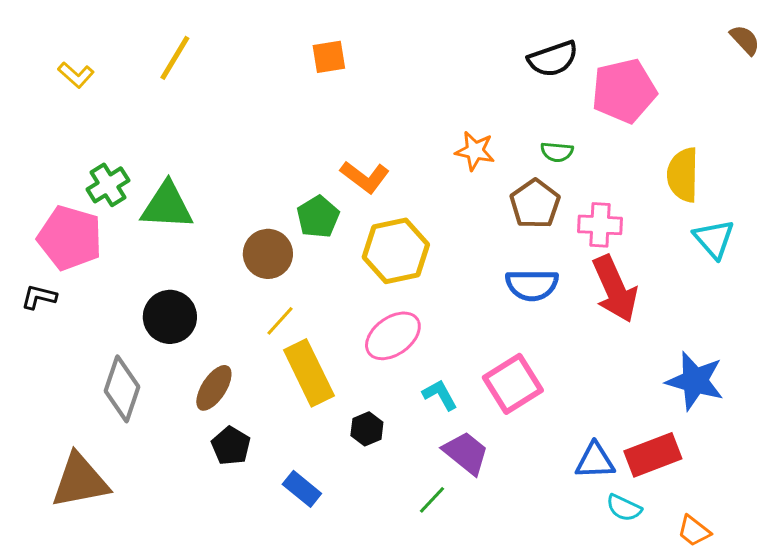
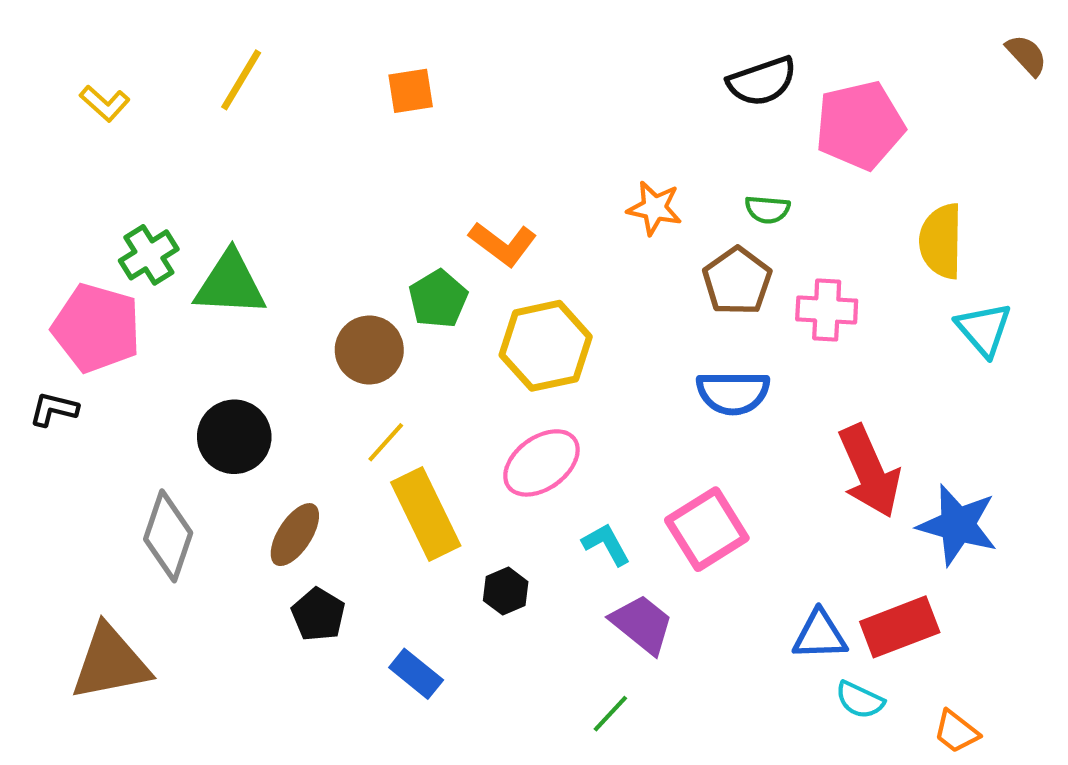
orange square: (329, 57) -> (411, 91), moved
red arrow: (615, 289) -> (869, 471), moved
green line: (432, 500) -> (610, 714), moved

